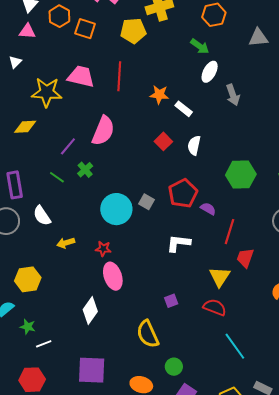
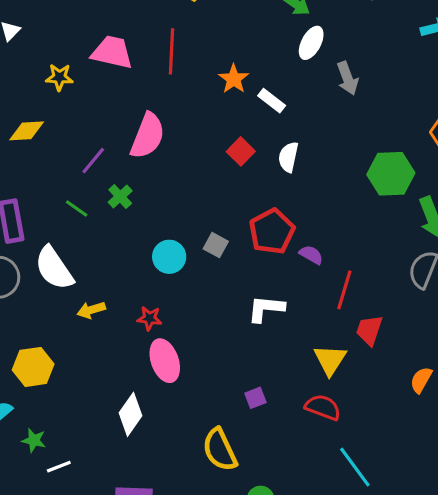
yellow star: (47, 92) -> (59, 77), size x0.6
orange star: (159, 95) -> (234, 79), turned 30
green hexagon: (241, 175) -> (391, 174), moved
cyan circle: (116, 209) -> (169, 257), size x0.7
white semicircle: (42, 216) -> (54, 268), size x1.4

